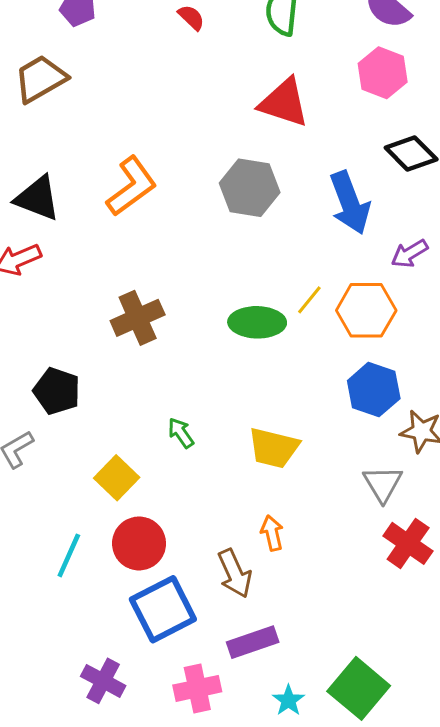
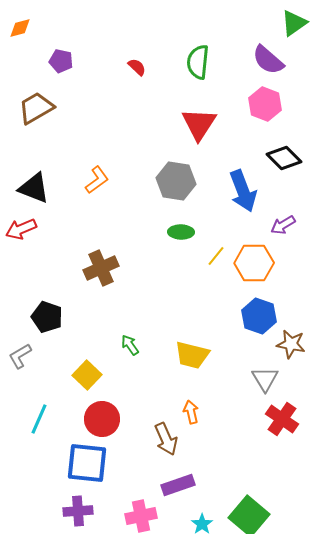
red triangle: (284, 103) -> (199, 124), turned 45
orange L-shape: (132, 186) -> (97, 180), size x0.7
green ellipse: (257, 322) -> (181, 232), moved, size x0.7
cyan line: (69, 555) -> (39, 419), moved
blue square: (163, 609) -> (87, 463), moved, turned 33
purple cross: (103, 681) -> (78, 511), turned -32

